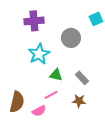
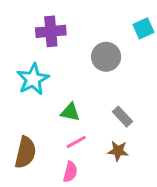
cyan star: (39, 54) -> (33, 79), moved
green triangle: (56, 75) -> (70, 112), moved
pink semicircle: (39, 111) -> (70, 172), moved, turned -48

